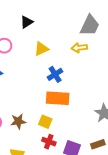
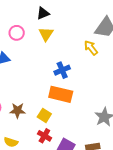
yellow arrow: (79, 48) -> (91, 48), turned 49
yellow triangle: (41, 49) -> (46, 34), moved, turned -42

